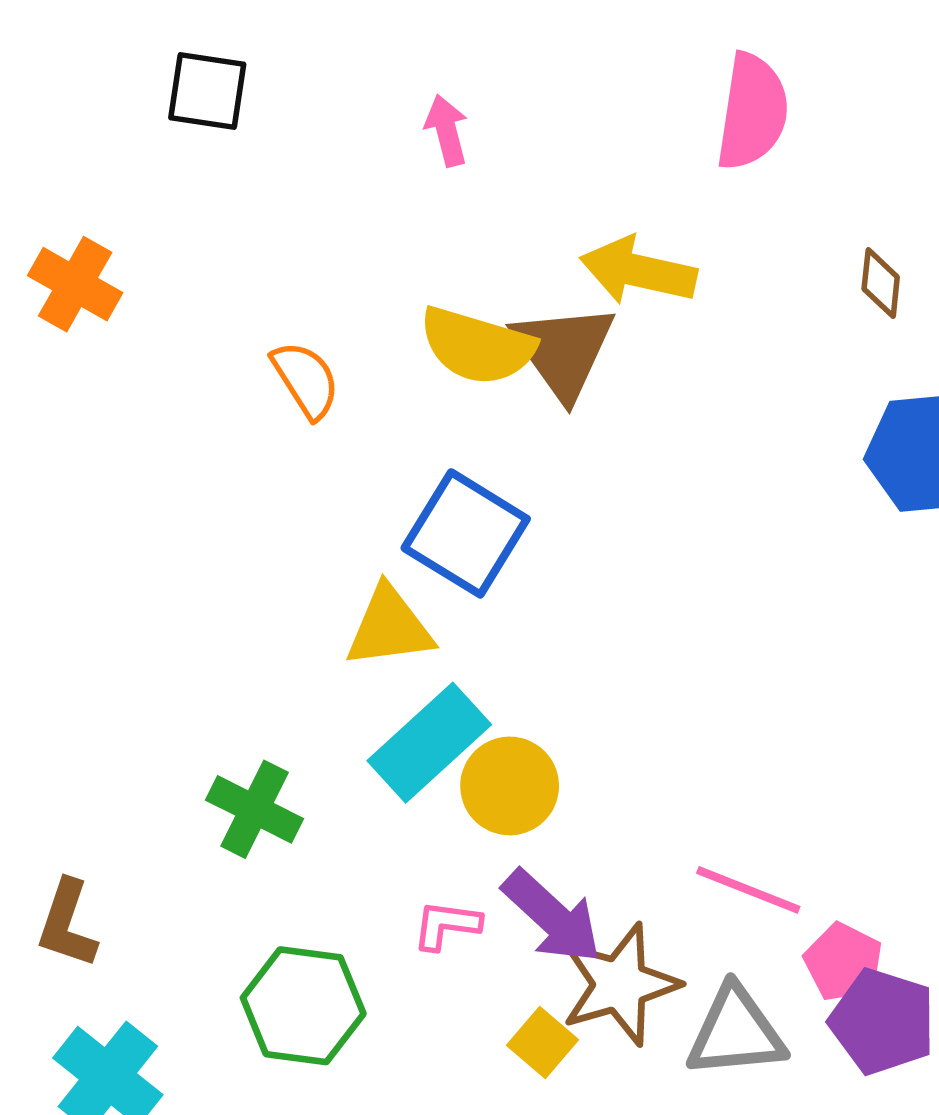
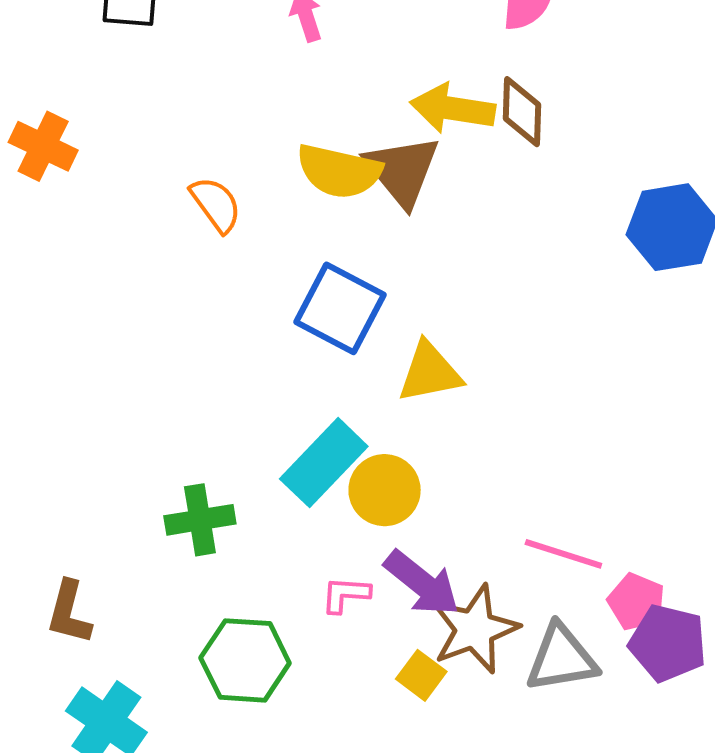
brown diamond: (881, 283) -> (522, 112), moved, size x1.4
yellow triangle: (389, 627) -> (430, 372), moved
green cross: (255, 809) -> (200, 520), turned -32

